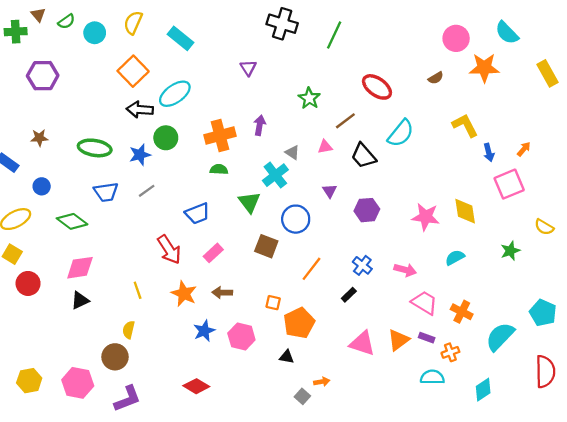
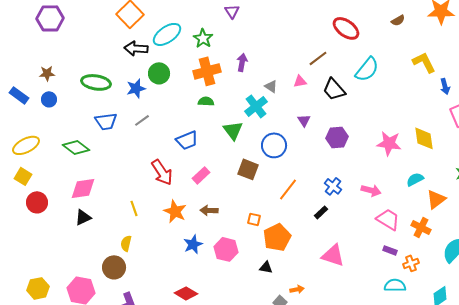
green star: (309, 98) -> (203, 38), moved
blue circle: (42, 186) -> (49, 99), moved
orange triangle: (398, 340) -> (436, 199), moved

